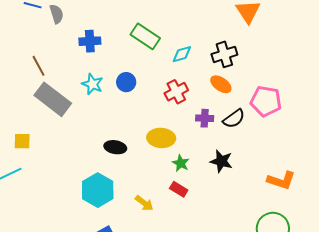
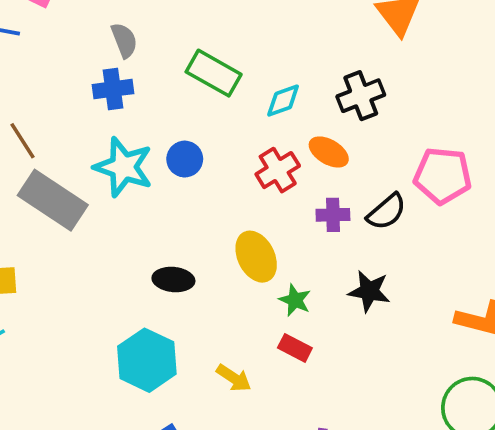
gray semicircle: (57, 14) -> (124, 40), moved
cyan star: (92, 84) -> (123, 167), size x1.5
orange ellipse: (221, 84) -> (329, 152), moved
yellow ellipse: (161, 138) -> (256, 257), turned 64

